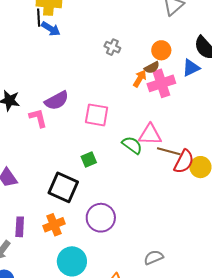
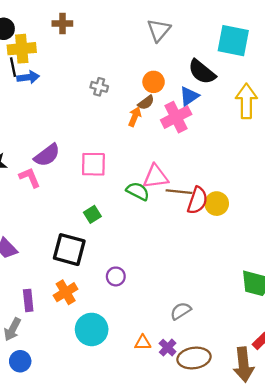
blue arrow: (51, 29) -> (28, 77), turned -30
pink cross: (161, 83) -> (176, 117), moved
purple circle: (101, 218) -> (116, 276), size x0.6

